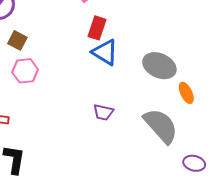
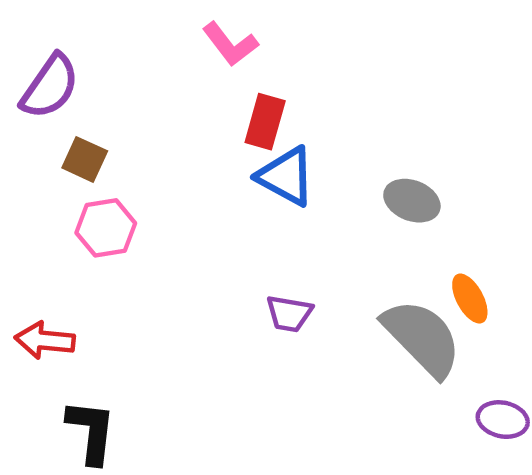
gray ellipse: (159, 66) -> (412, 201), size x0.7
orange ellipse: (186, 93) -> (470, 299), moved

